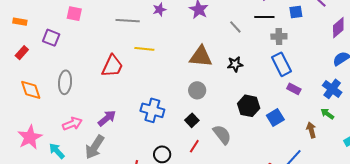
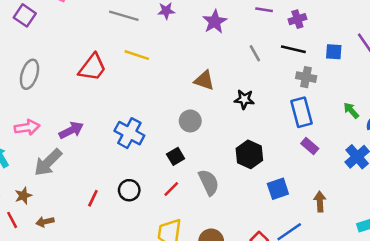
brown triangle: (201, 57) -> (204, 80), size x0.7
green arrow: (327, 114) -> (351, 110), moved
blue square: (275, 118) -> (278, 189), moved

